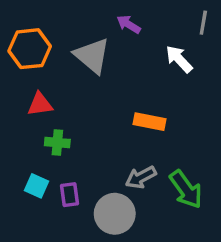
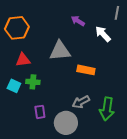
purple arrow: (129, 24) -> (78, 21), moved
gray triangle: (92, 56) -> (60, 51), moved, turned -45
cyan square: (36, 186) -> (14, 86), moved
green arrow: (186, 189) -> (107, 109), turned 45

